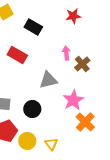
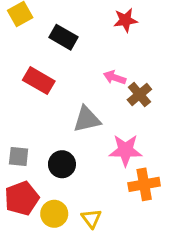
pink arrow: (66, 53) -> (115, 77), turned -64
pink star: (73, 100) -> (125, 150), turned 30
orange cross: (85, 122) -> (144, 184), turned 36

